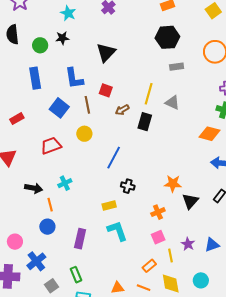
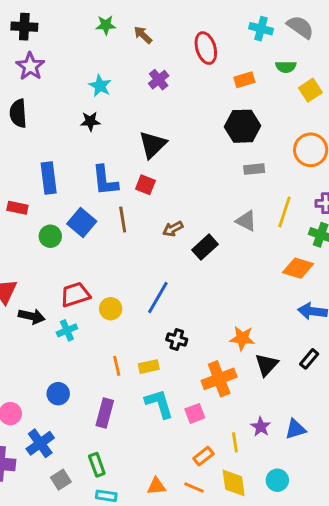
green circle: (40, 45) -> (50, 236), moved
red square: (106, 90) -> (145, 185), moved
yellow line: (149, 94) -> (284, 212), moved
red rectangle: (17, 119) -> (17, 208), moved, turned 40
black rectangle: (145, 122) -> (205, 247), turned 30
yellow circle: (84, 134) -> (111, 309), moved
red trapezoid: (51, 146) -> (75, 295), moved
cyan cross: (65, 183) -> (67, 330), moved
black arrow: (34, 188) -> (32, 316), moved
orange line: (50, 205) -> (117, 366), moved
orange cross: (158, 212) -> (219, 379), size x1.6
pink square: (158, 237) -> (195, 413), moved

